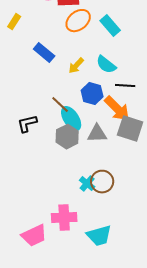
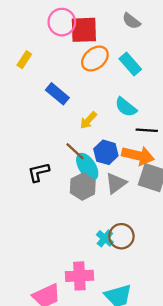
yellow arrow: (76, 66) -> (88, 120), moved
blue hexagon: (92, 94) -> (106, 152), moved
orange arrow: (117, 109) -> (138, 156), turned -32
gray triangle: (97, 134) -> (116, 183), turned -35

